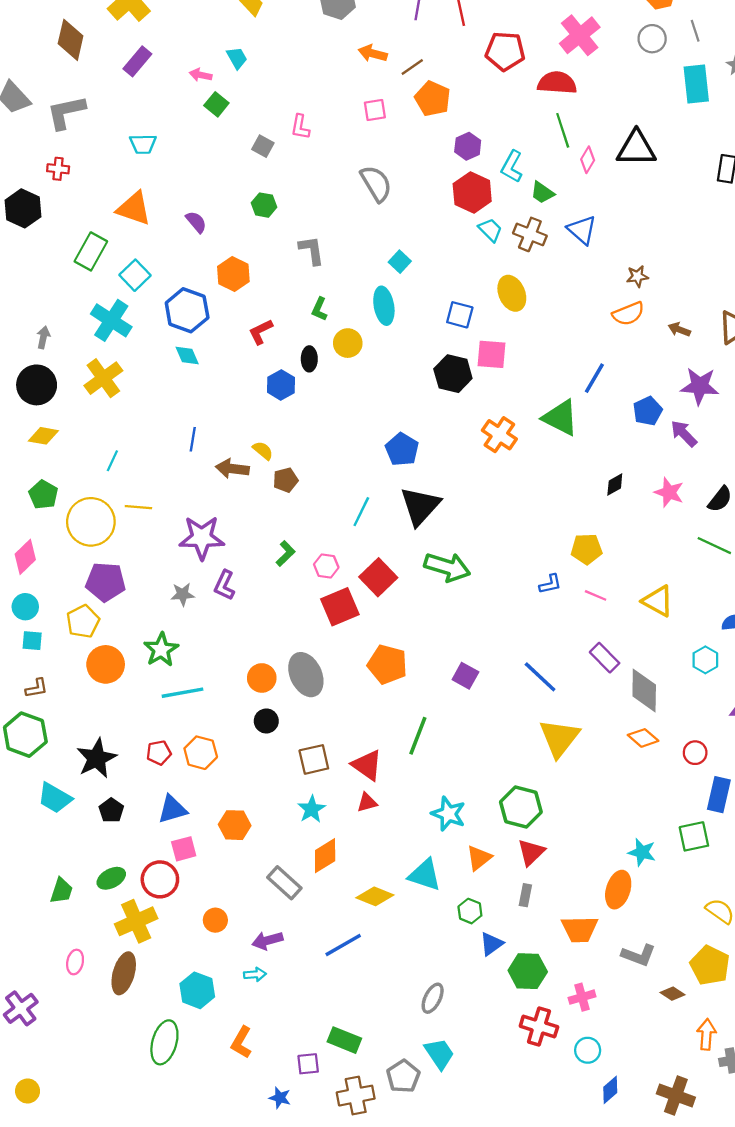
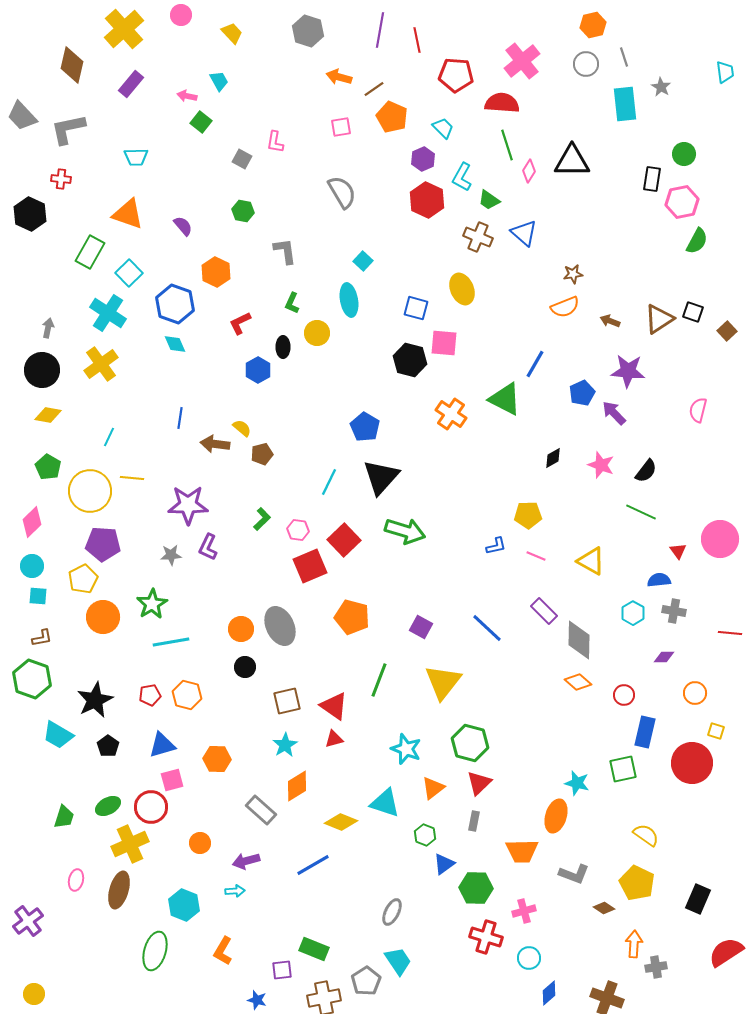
cyan trapezoid: (490, 230) -> (443, 128), moved
yellow triangle: (559, 738) -> (443, 682), moved

